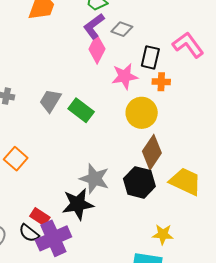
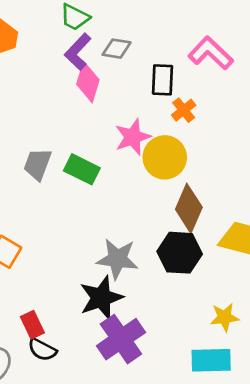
pink star: (125, 76) -> (133, 137), moved
orange cross: (161, 82) -> (184, 110), turned -30
red rectangle: (40, 217) -> (32, 325), moved, turned 42
purple cross: (53, 238) -> (121, 339), moved

